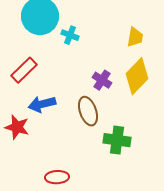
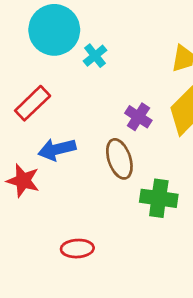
cyan cross: (70, 35) -> (95, 56), turned 30

